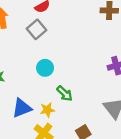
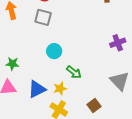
gray square: (36, 29) -> (43, 17), turned -30

